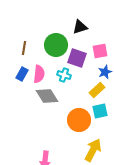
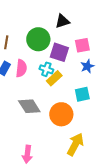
yellow rectangle: (97, 90) -> (54, 78), moved
gray diamond: (47, 96) -> (29, 106), moved
cyan square: (100, 111) -> (82, 94), moved

